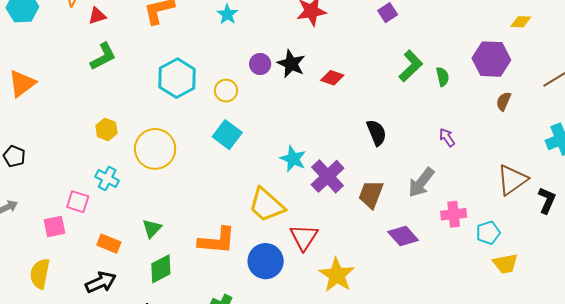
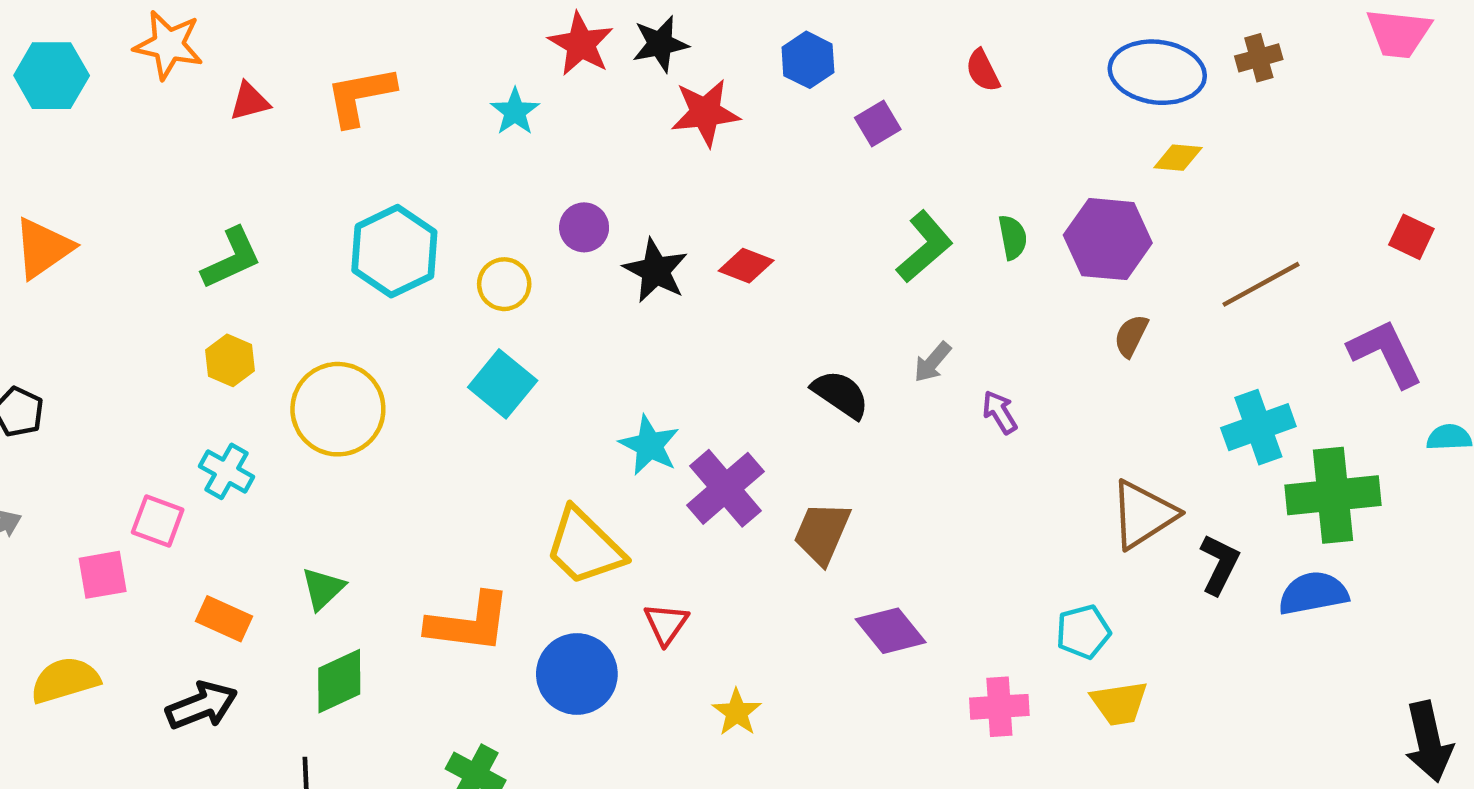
red triangle: (97, 16) -> (249, 101), moved
green L-shape: (103, 56) -> (231, 258), moved
black star: (291, 64) -> (656, 271), moved
green semicircle: (443, 77) -> (1013, 237), moved
black semicircle: (376, 133) -> (841, 394), turned -36
gray arrow: (421, 183) -> (932, 362), moved, size x0.6
pink cross: (454, 214) -> (999, 707), moved
red triangle: (304, 237) -> (666, 624), size x0.7
yellow semicircle: (40, 274) -> (65, 680), turned 60
yellow star: (337, 275) -> (737, 712), size x0.6

